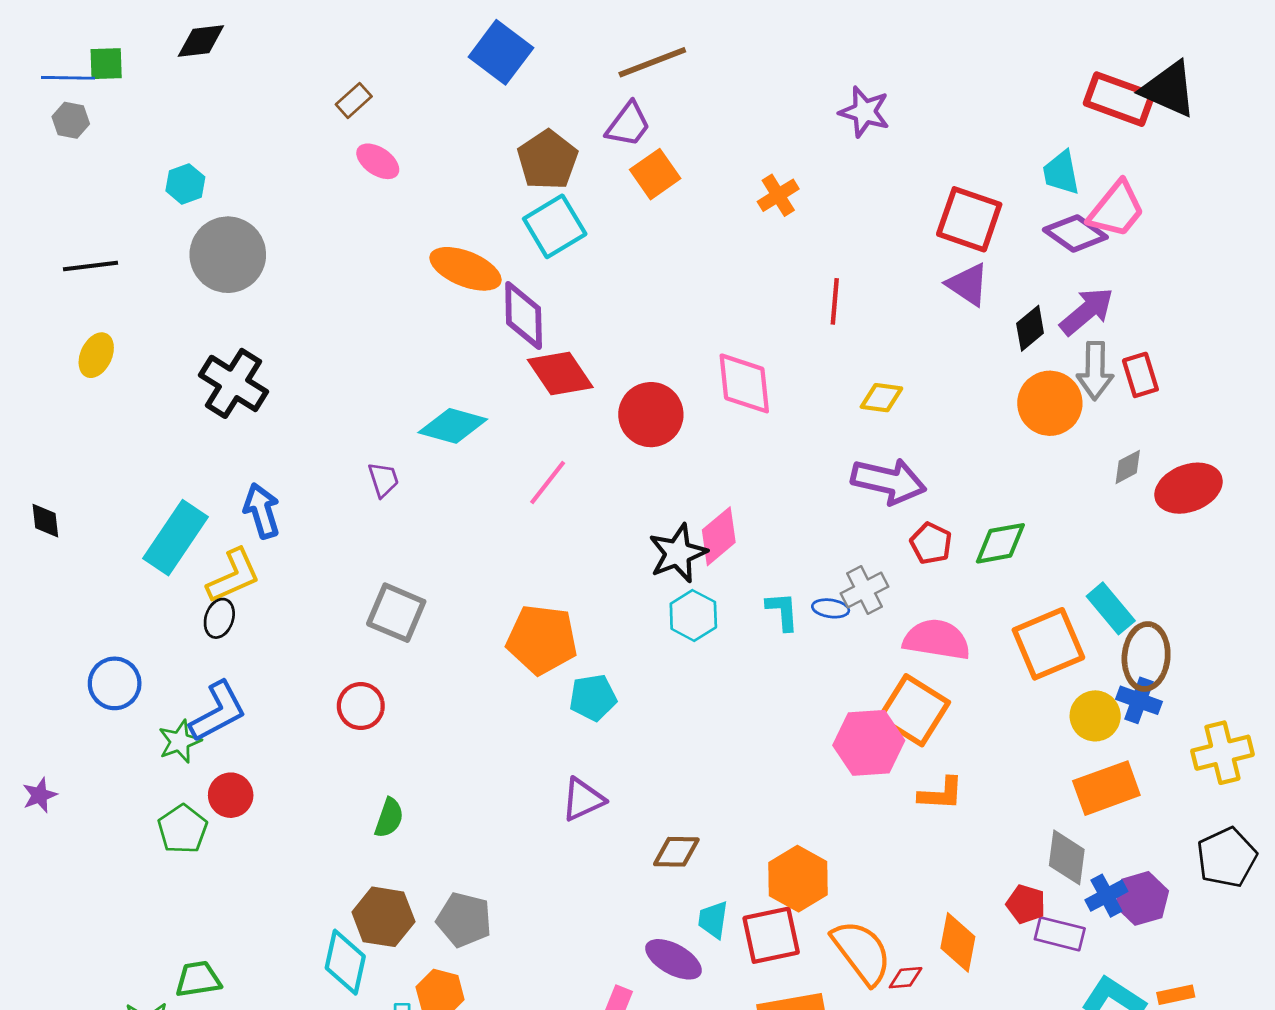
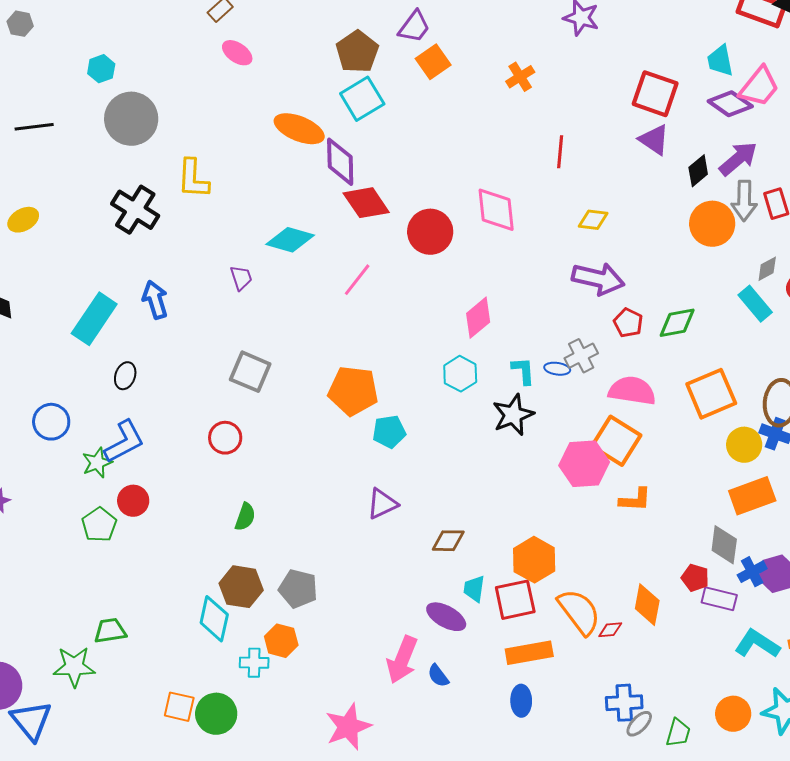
yellow ellipse: (96, 355) -> (23, 220), moved, turned 36
black star: (678, 553) -> (513, 415), moved
yellow L-shape: (233, 576) -> (193, 179), moved, turned 117
cyan rectangle: (1111, 608) -> (755, 304), moved

